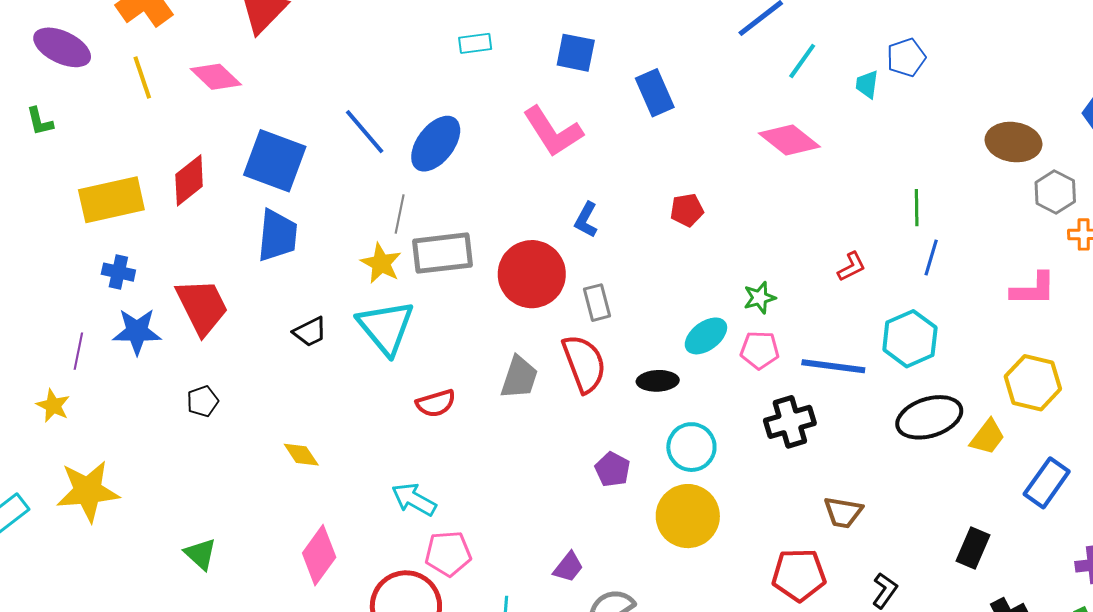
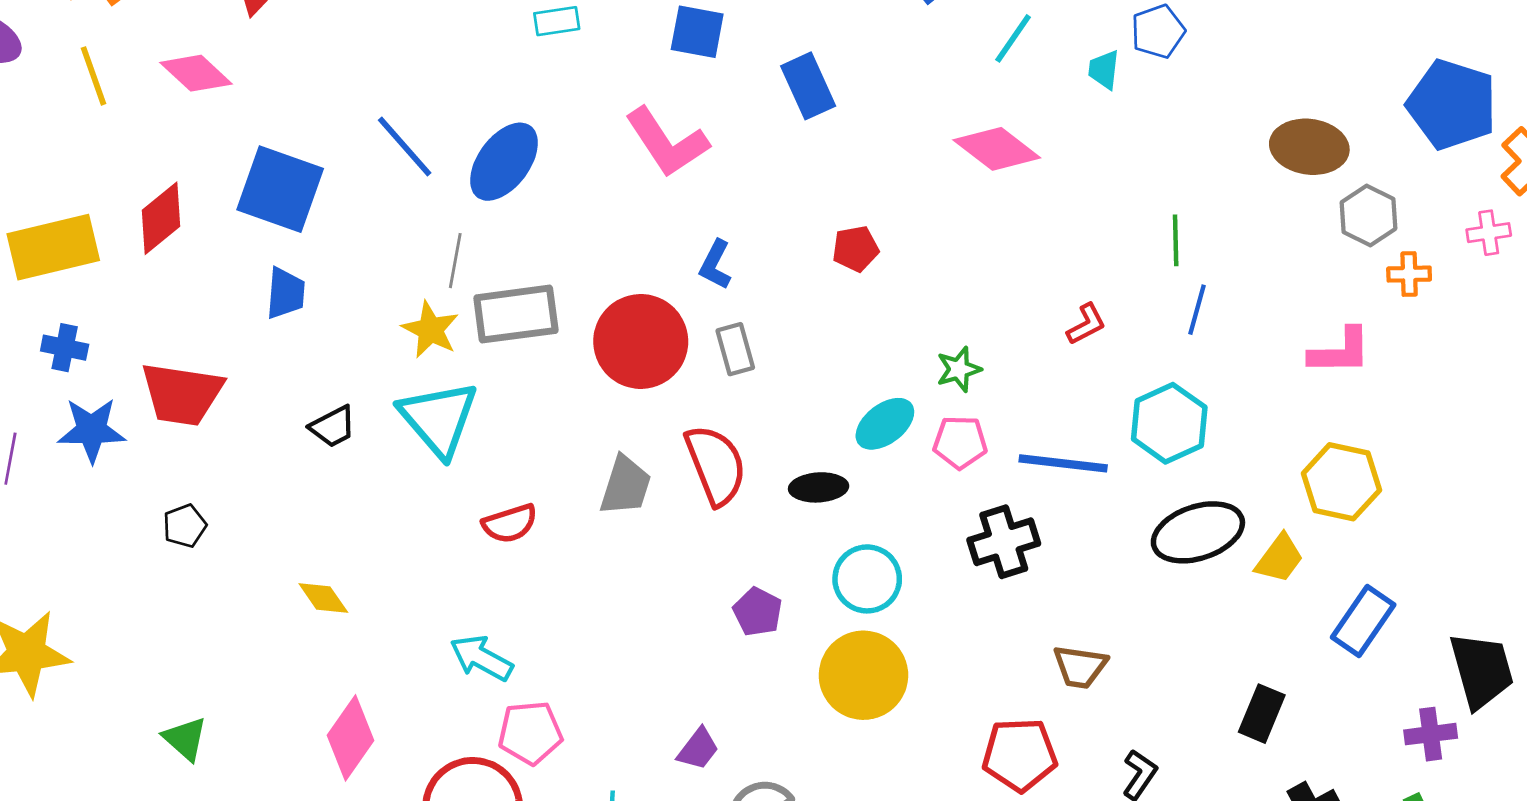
blue trapezoid: (277, 236) -> (285, 293), size x0.7
gray rectangle: (597, 303) -> (735, 349), moved
red trapezoid: (202, 307) -> (182, 394), turned 126

